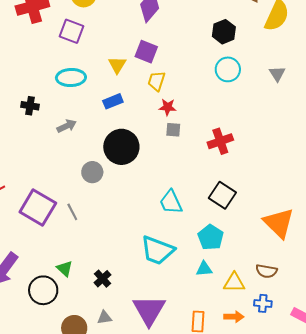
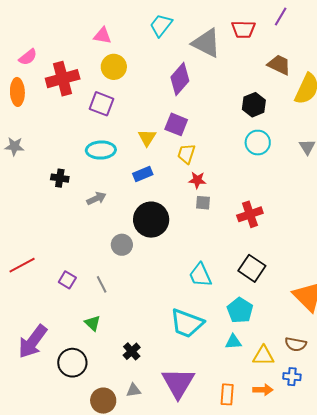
purple square: (38, 207) -> (67, 280), size x0.5
green triangle: (65, 269) -> (93, 323), moved

